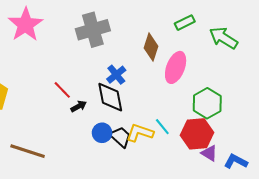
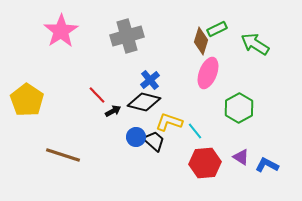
brown diamond: (151, 47) -> (201, 41), moved
black diamond: (110, 97) -> (144, 102), turned -64
yellow L-shape: (140, 133) -> (169, 122), moved
red hexagon: (197, 134) -> (205, 163), moved

